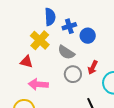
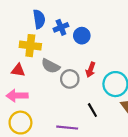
yellow cross: (40, 40) -> (30, 46), turned -30
gray semicircle: (66, 52) -> (51, 66), moved
pink arrow: (38, 84) -> (17, 96), moved

